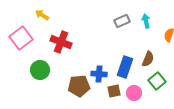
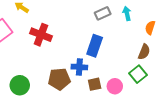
brown semicircle: (148, 59) -> (144, 52), moved
blue rectangle: (125, 67) -> (95, 46), moved
green circle: (40, 70) -> (20, 85), moved

